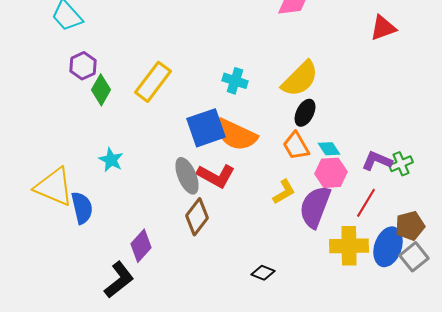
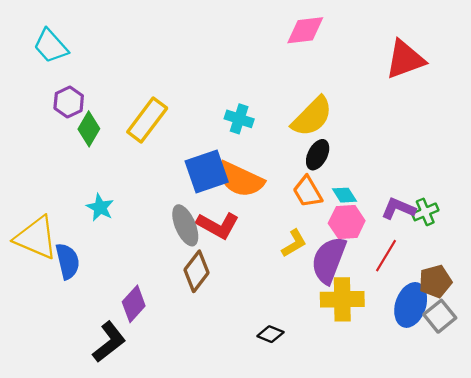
red triangle: (383, 28) -> (405, 59), size x1.4
yellow cross: (349, 246) -> (342, 299), moved

